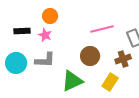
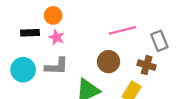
orange circle: (50, 16) -> (53, 15), moved
brown cross: (123, 59) -> (147, 65), turned 35

